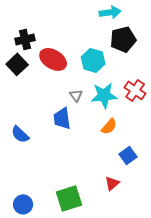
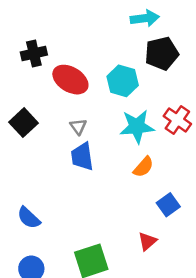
black square: (17, 64) -> (23, 123), moved
gray triangle: (76, 95) -> (78, 127), moved
blue semicircle: (20, 134) -> (29, 218), moved

